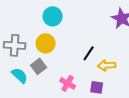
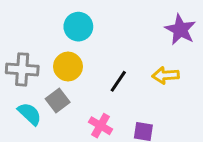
black line: (89, 53) -> (118, 81), moved
yellow arrow: (107, 65) -> (166, 75), moved

